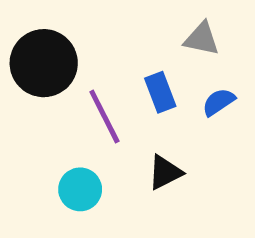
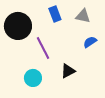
blue rectangle: (160, 92) -> (55, 14), moved

